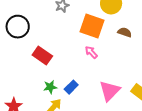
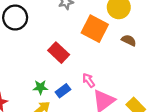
pink arrow: (91, 52) -> (89, 80), moved
red rectangle: (42, 56) -> (59, 53), moved

